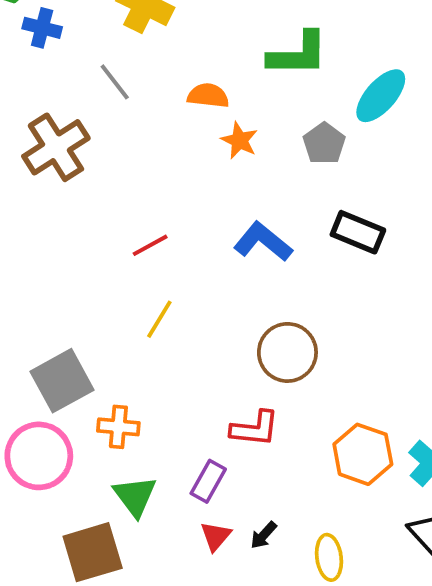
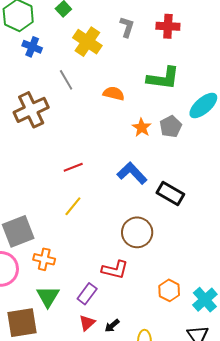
orange star: (239, 140) -> (142, 127), moved
black rectangle: (358, 232) -> (170, 193), moved
orange hexagon: (363, 454) -> (169, 290), size x0.7

